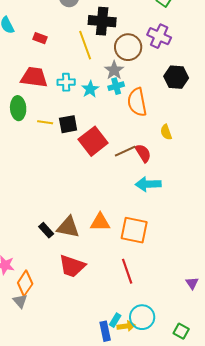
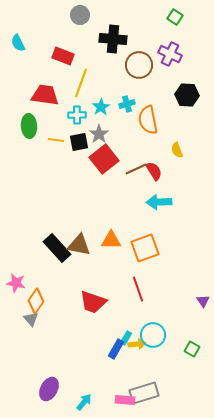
red rectangle: (40, 38) -> (63, 56), moved, size x1.5
yellow line: (85, 45) -> (81, 83), moved, turned 40
gray star: (114, 70) -> (99, 134), moved
cyan cross: (66, 82) -> (77, 115), moved
black rectangle: (46, 230) -> (57, 248), size x1.8
orange square: (134, 230) -> (145, 248), turned -32
red trapezoid: (72, 266) -> (93, 302), moved
blue rectangle: (105, 331) -> (116, 349), turned 42

